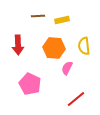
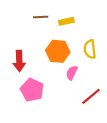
red arrow: (18, 45) -> (19, 61), moved
red line: (76, 99) -> (91, 96), moved

